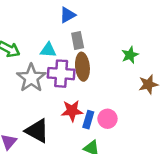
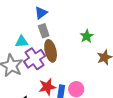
blue triangle: (68, 15) -> (41, 13), moved
purple cross: (61, 74) -> (34, 59), turned -30

